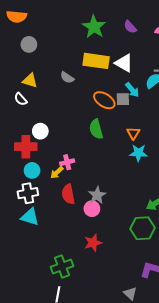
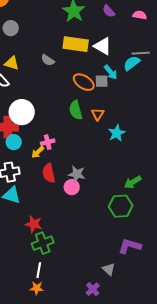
white circle: (40, 131) -> (22, 112), size x1.6
orange triangle: (133, 133) -> (98, 114), moved
cyan star: (138, 153) -> (117, 133), turned -30
cyan circle: (32, 170) -> (14, 142), moved
gray star: (97, 195) -> (77, 174), turned -30
red star: (93, 243) -> (34, 224), moved, turned 30

